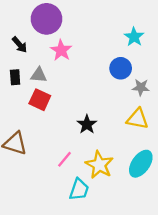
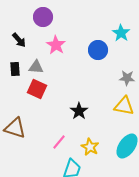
purple circle: (47, 19) -> (43, 17), size x0.7
blue circle: (121, 68) -> (98, 50), moved
yellow star: (99, 165) -> (90, 147), size x0.7

